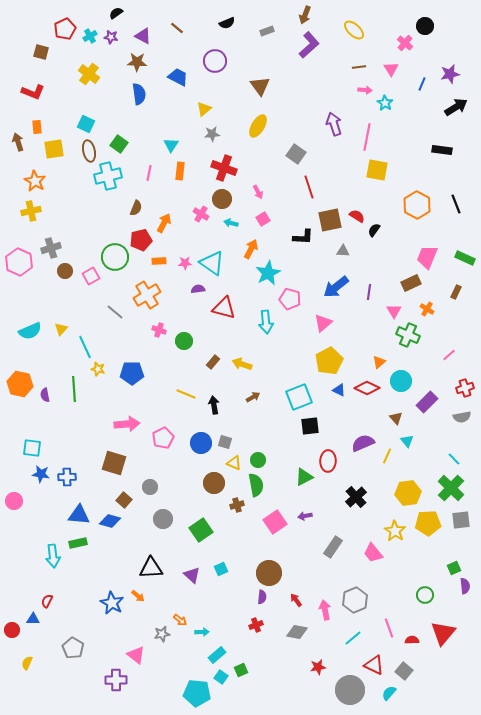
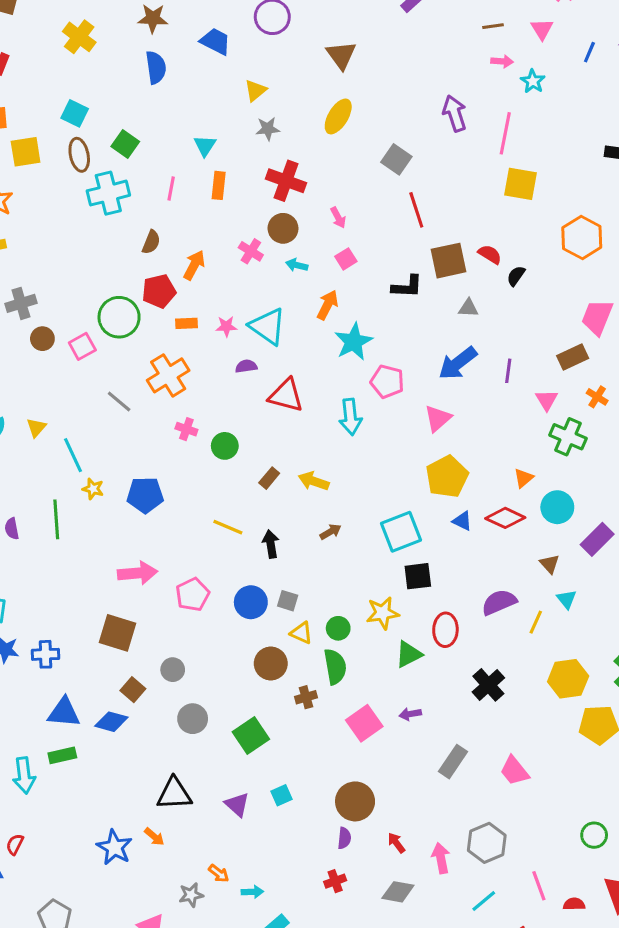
yellow star: (395, 531) -> (383, 613), moved, turned 30

